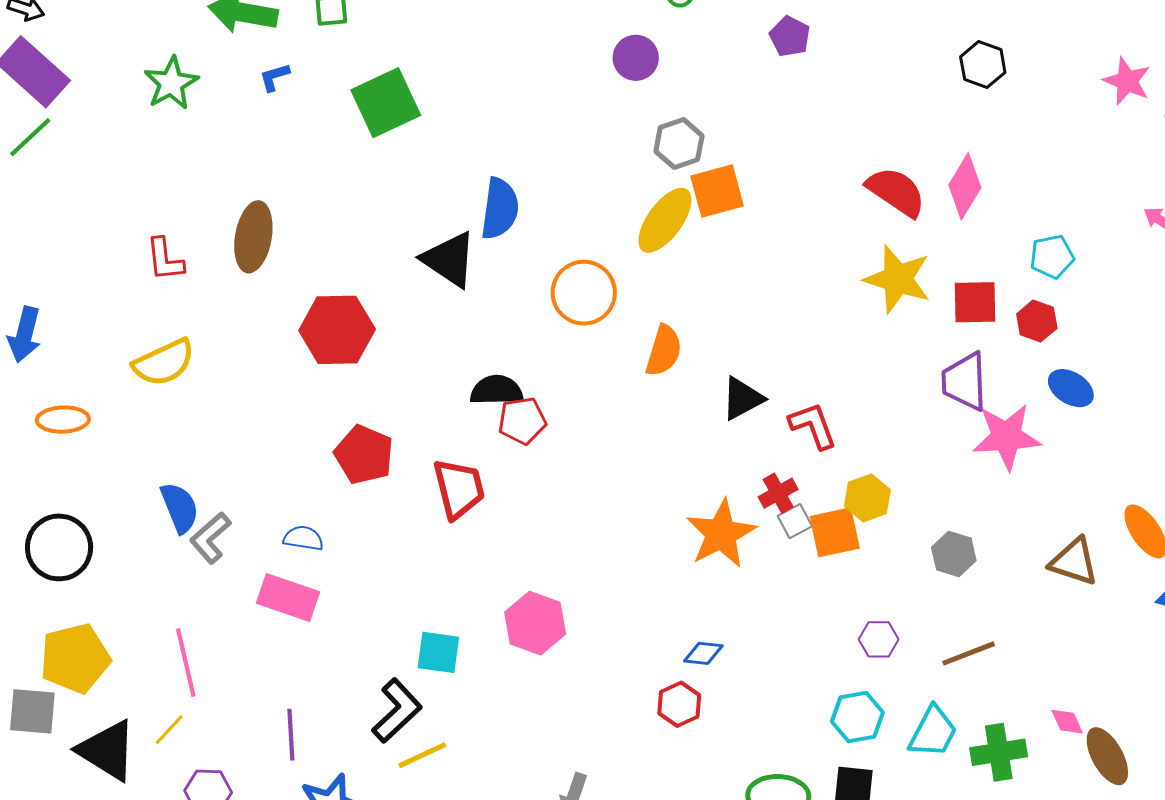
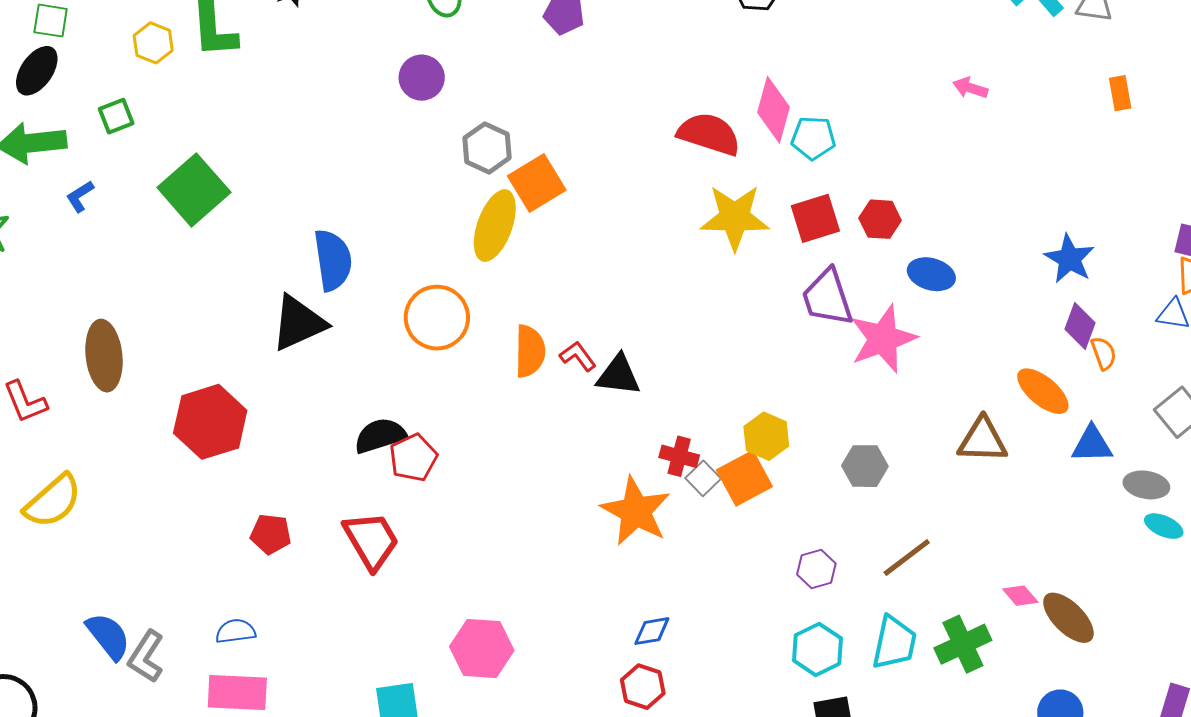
cyan pentagon: (1052, 257) -> (813, 138), moved, turned 30
black triangle: (449, 259) -> (298, 323), turned -42
black triangle: (742, 398) -> (619, 375), turned 51
red L-shape: (813, 426) -> (578, 356), moved, size x0.7
red pentagon: (364, 455) -> (271, 534), size x0.7
red cross: (778, 493) -> (679, 456), turned -30

